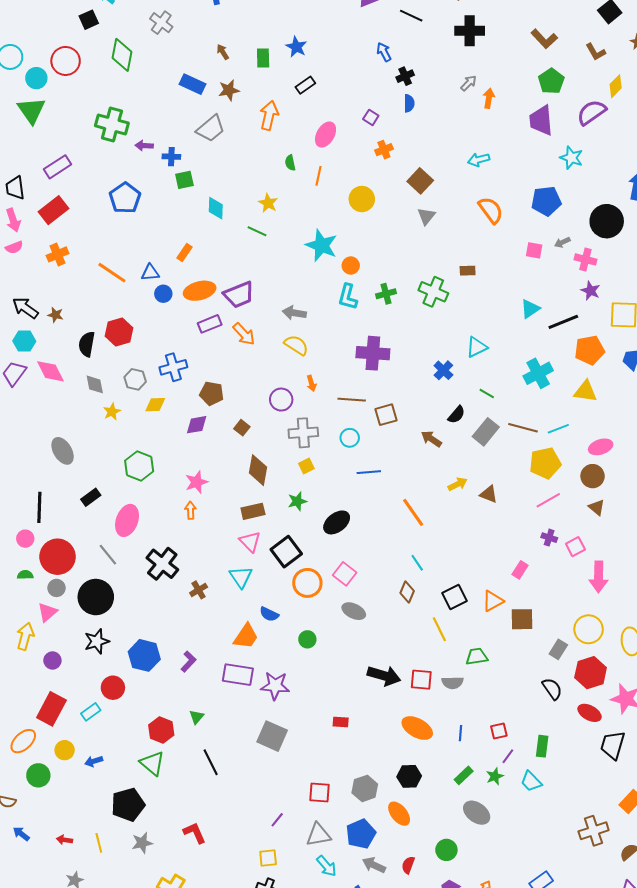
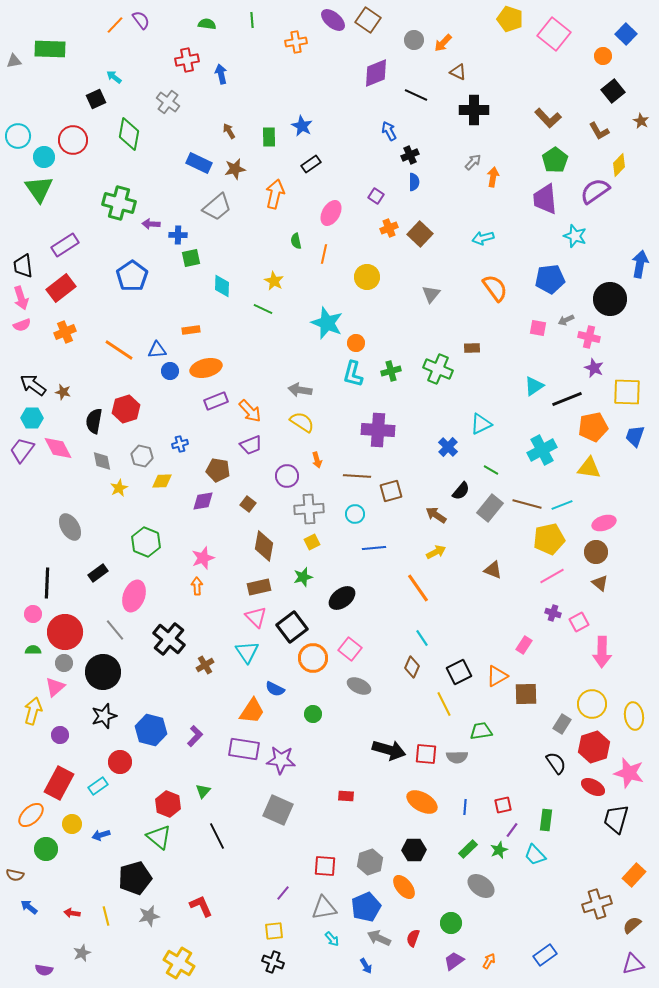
brown square: (420, 181) -> (420, 234), moved
orange rectangle: (184, 252) -> (191, 330), turned 48
purple trapezoid: (239, 295) -> (251, 445), moved, size x0.7
blue cross: (173, 367) -> (180, 444), size x0.6
yellow arrow: (458, 484) -> (436, 552), moved
cyan arrow: (327, 866) -> (332, 939), size x0.7

